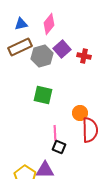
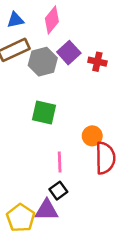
black square: (59, 147) -> (58, 191), moved, turned 32

